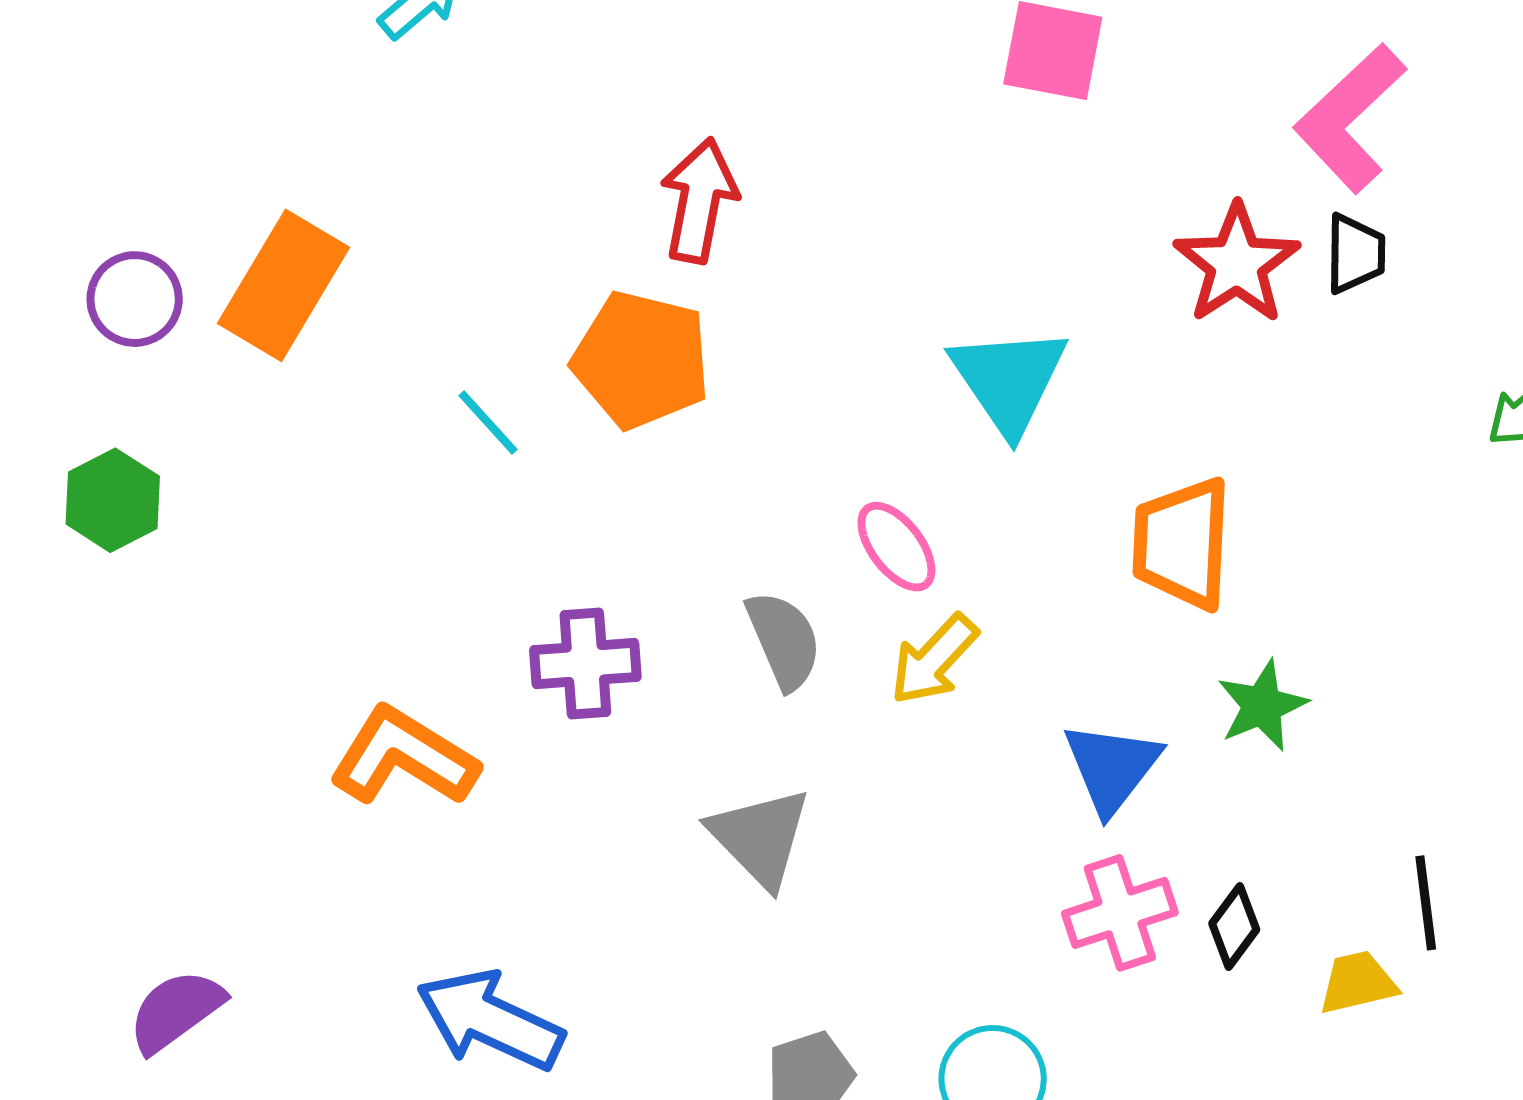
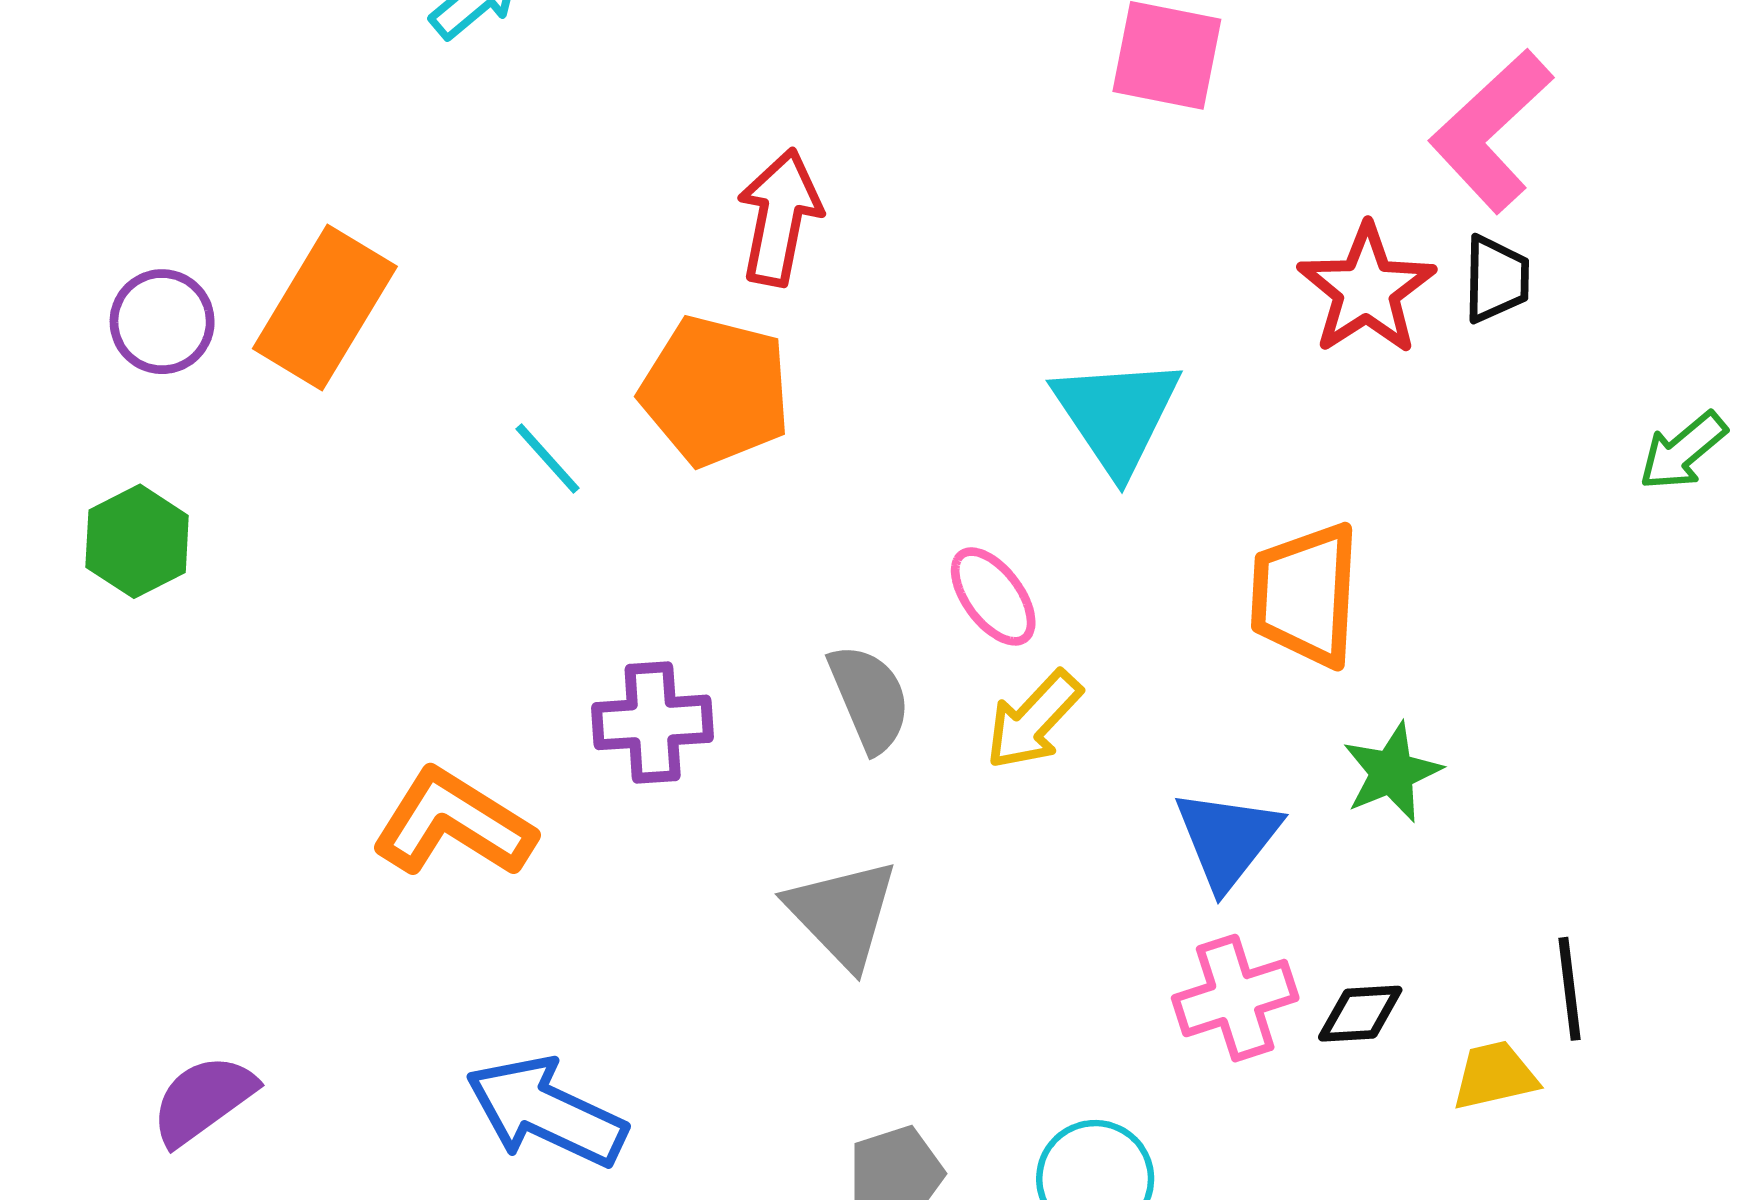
black diamond: (1234, 927) -> (1360, 1014), turned 50

